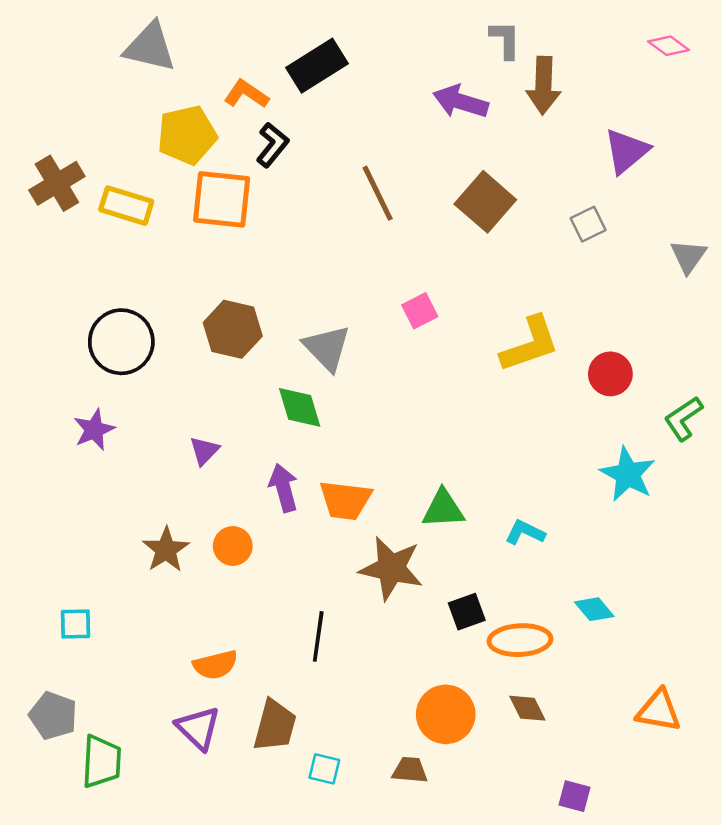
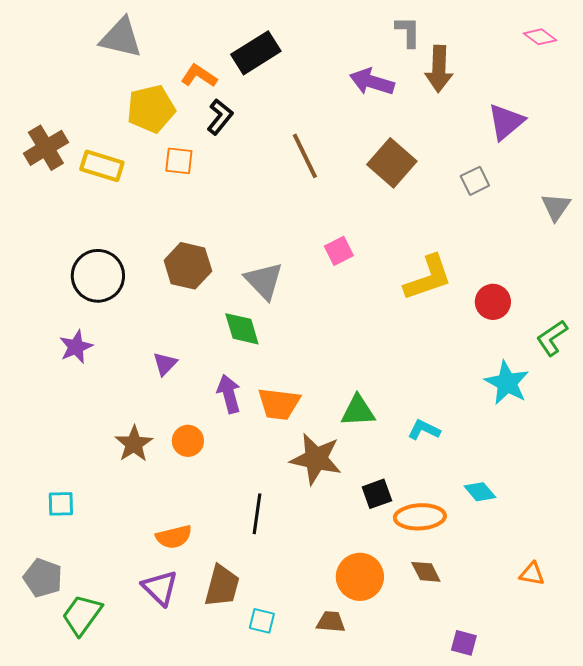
orange square: (222, 199) -> (179, 161), size x0.6
orange triangle: (659, 711) -> (532, 574), size x0.7
green trapezoid: (102, 761) -> (82, 615), turned -147

